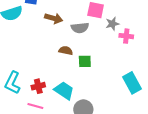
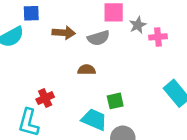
green square: (85, 61) -> (115, 101), moved
red cross: (38, 86) -> (45, 98), moved

